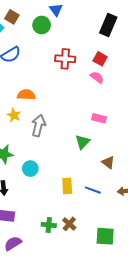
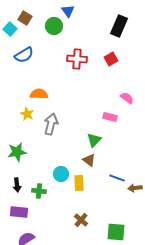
red square: (100, 59) -> (111, 59), turned 32
pink semicircle: (97, 77) -> (127, 98), moved
brown triangle: (108, 162) -> (89, 160), moved
cyan circle: (30, 169) -> (61, 174), moved
blue line: (93, 190) -> (117, 178), moved
green cross: (49, 225) -> (39, 191), moved

